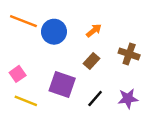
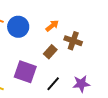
brown cross: (129, 54) -> (73, 41), moved

